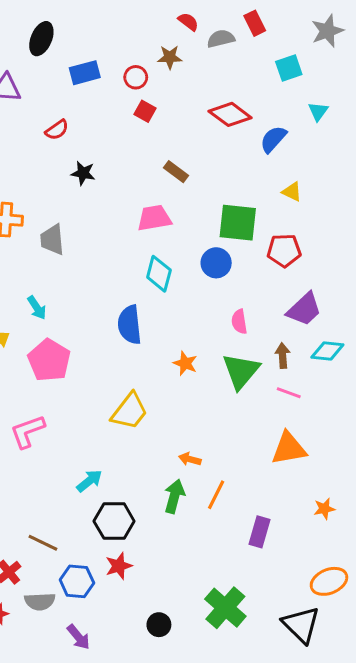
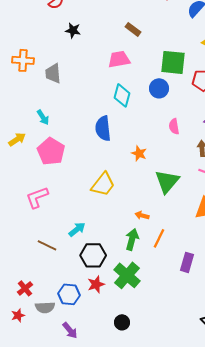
green triangle: (241, 371) -> (167, 181), moved
brown line: (43, 543) -> (47, 245), moved
green cross: (225, 608) -> (127, 275), moved

